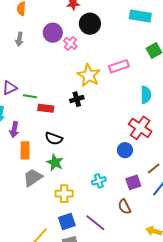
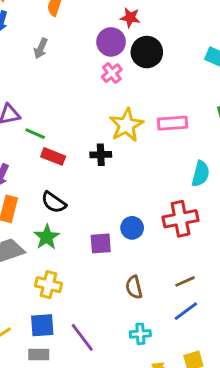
purple circle: (53, 33) -> (111, 42), moved
red cross: (140, 128) -> (181, 219), turned 30
blue circle: (125, 150) -> (132, 228), moved
cyan cross: (99, 181) -> (140, 334), moved
purple square: (133, 182) -> (101, 243), moved
brown semicircle: (124, 207) -> (134, 287), moved

